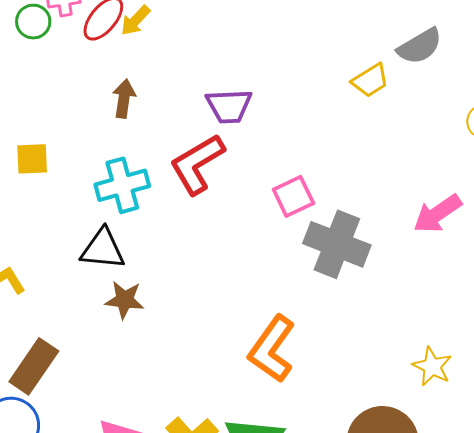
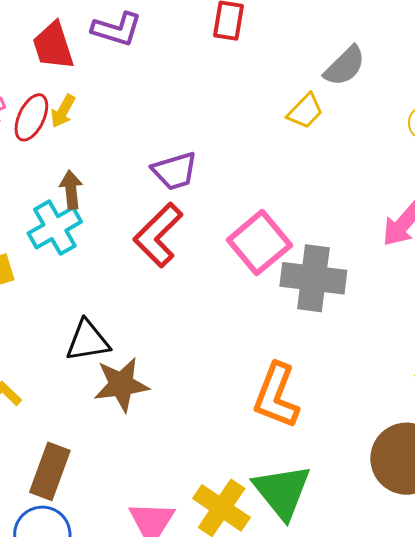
cyan cross: (122, 185) -> (55, 228), moved
pink square: (293, 196) -> (259, 243), size x1.5
brown star: (125, 300) -> (121, 385), size x1.4

